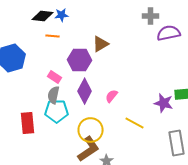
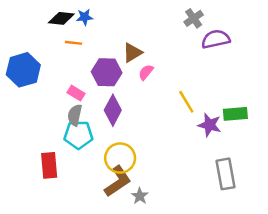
gray cross: (150, 16) -> (194, 18), turned -35
pink semicircle: (112, 96) -> (146, 72), moved
red rectangle: (28, 123) -> (49, 165), moved
yellow line: (134, 123) -> (186, 102), moved, turned 30

